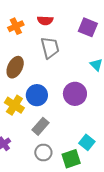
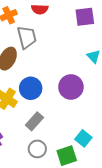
purple square: (88, 27) -> (85, 17), turned -30
gray trapezoid: (50, 48) -> (27, 37), moved

